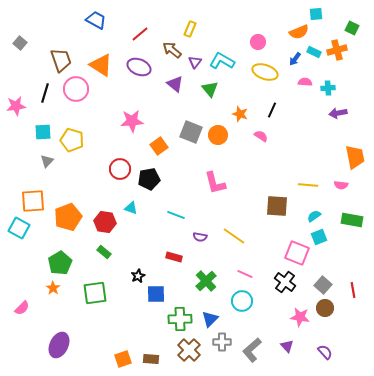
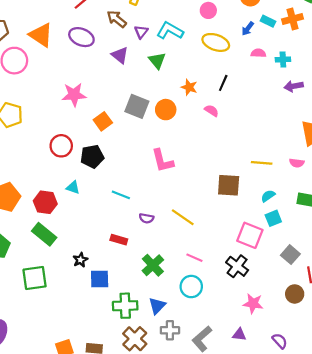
green rectangle: (104, 252) -> (44, 234), size x1.6
gray square: (323, 285) -> (290, 255), moved
brown circle: (325, 308) -> (295, 294), moved
purple triangle: (287, 346) -> (239, 334), turned -40

